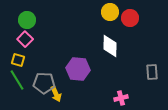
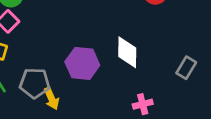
white diamond: (110, 46) -> (127, 52), moved
gray rectangle: (152, 72) -> (186, 68), turned 35

